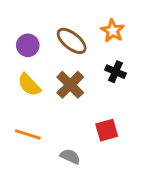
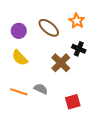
brown cross: (70, 85) -> (61, 63), moved
red square: (107, 130) -> (73, 102), moved
gray semicircle: (70, 156) -> (41, 89), moved

